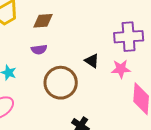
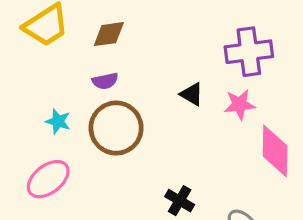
brown circle: (61, 83) -> (116, 128), moved

